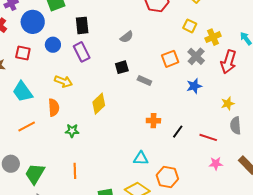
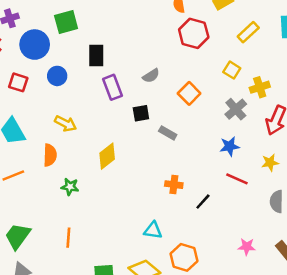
purple rectangle: (82, 52) -> (112, 87), moved
orange square: (170, 59) -> (189, 93), moved, turned -30
yellow star: (228, 104) -> (270, 163), moved
red line: (208, 137) -> (237, 179), moved

